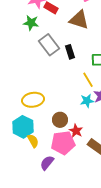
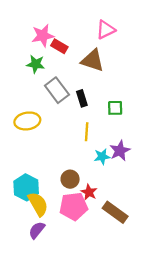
yellow line: (88, 80) -> (87, 132), moved, turned 35
yellow ellipse: (33, 100) -> (27, 121), moved
yellow semicircle: (33, 141) -> (38, 204), size x1.5
purple semicircle: (47, 163) -> (37, 230), moved

